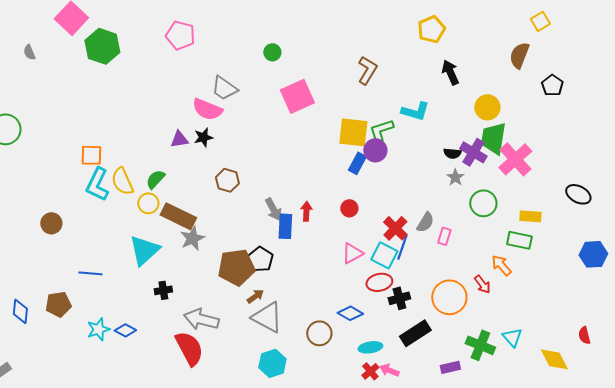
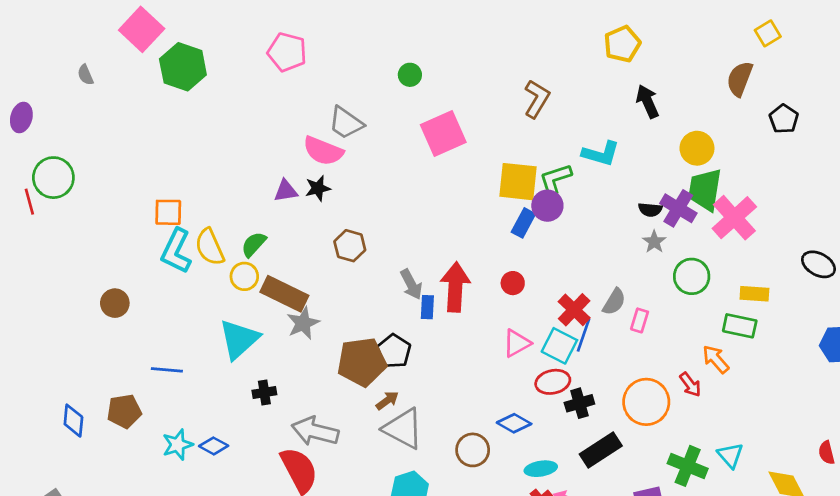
red arrow: (306, 211) -> (455, 287), size x1.8
blue rectangle: (285, 226) -> (427, 307), size x0.7

